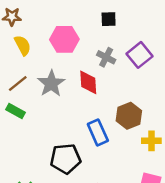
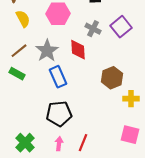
blue rectangle: (98, 132) -> (58, 77), moved

